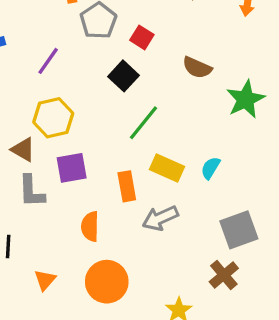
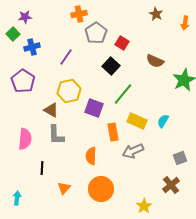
purple square: (72, 168) -> (94, 108), moved, turned 30
gray square: (239, 230) -> (180, 158), size x0.6

